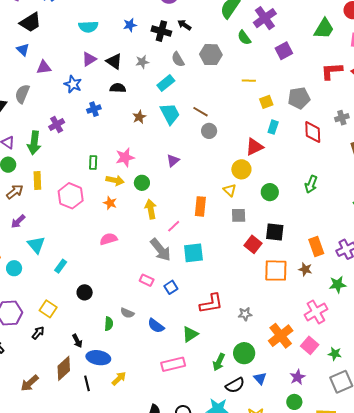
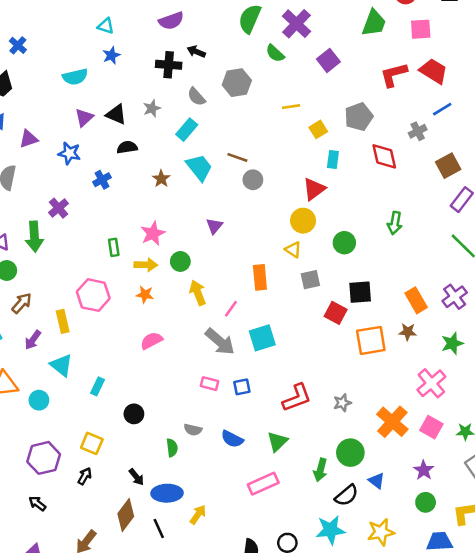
blue star: (130, 25) -> (111, 55), moved
yellow rectangle: (37, 180) -> (63, 321), moved
blue square: (171, 287) -> (242, 387), turned 32

